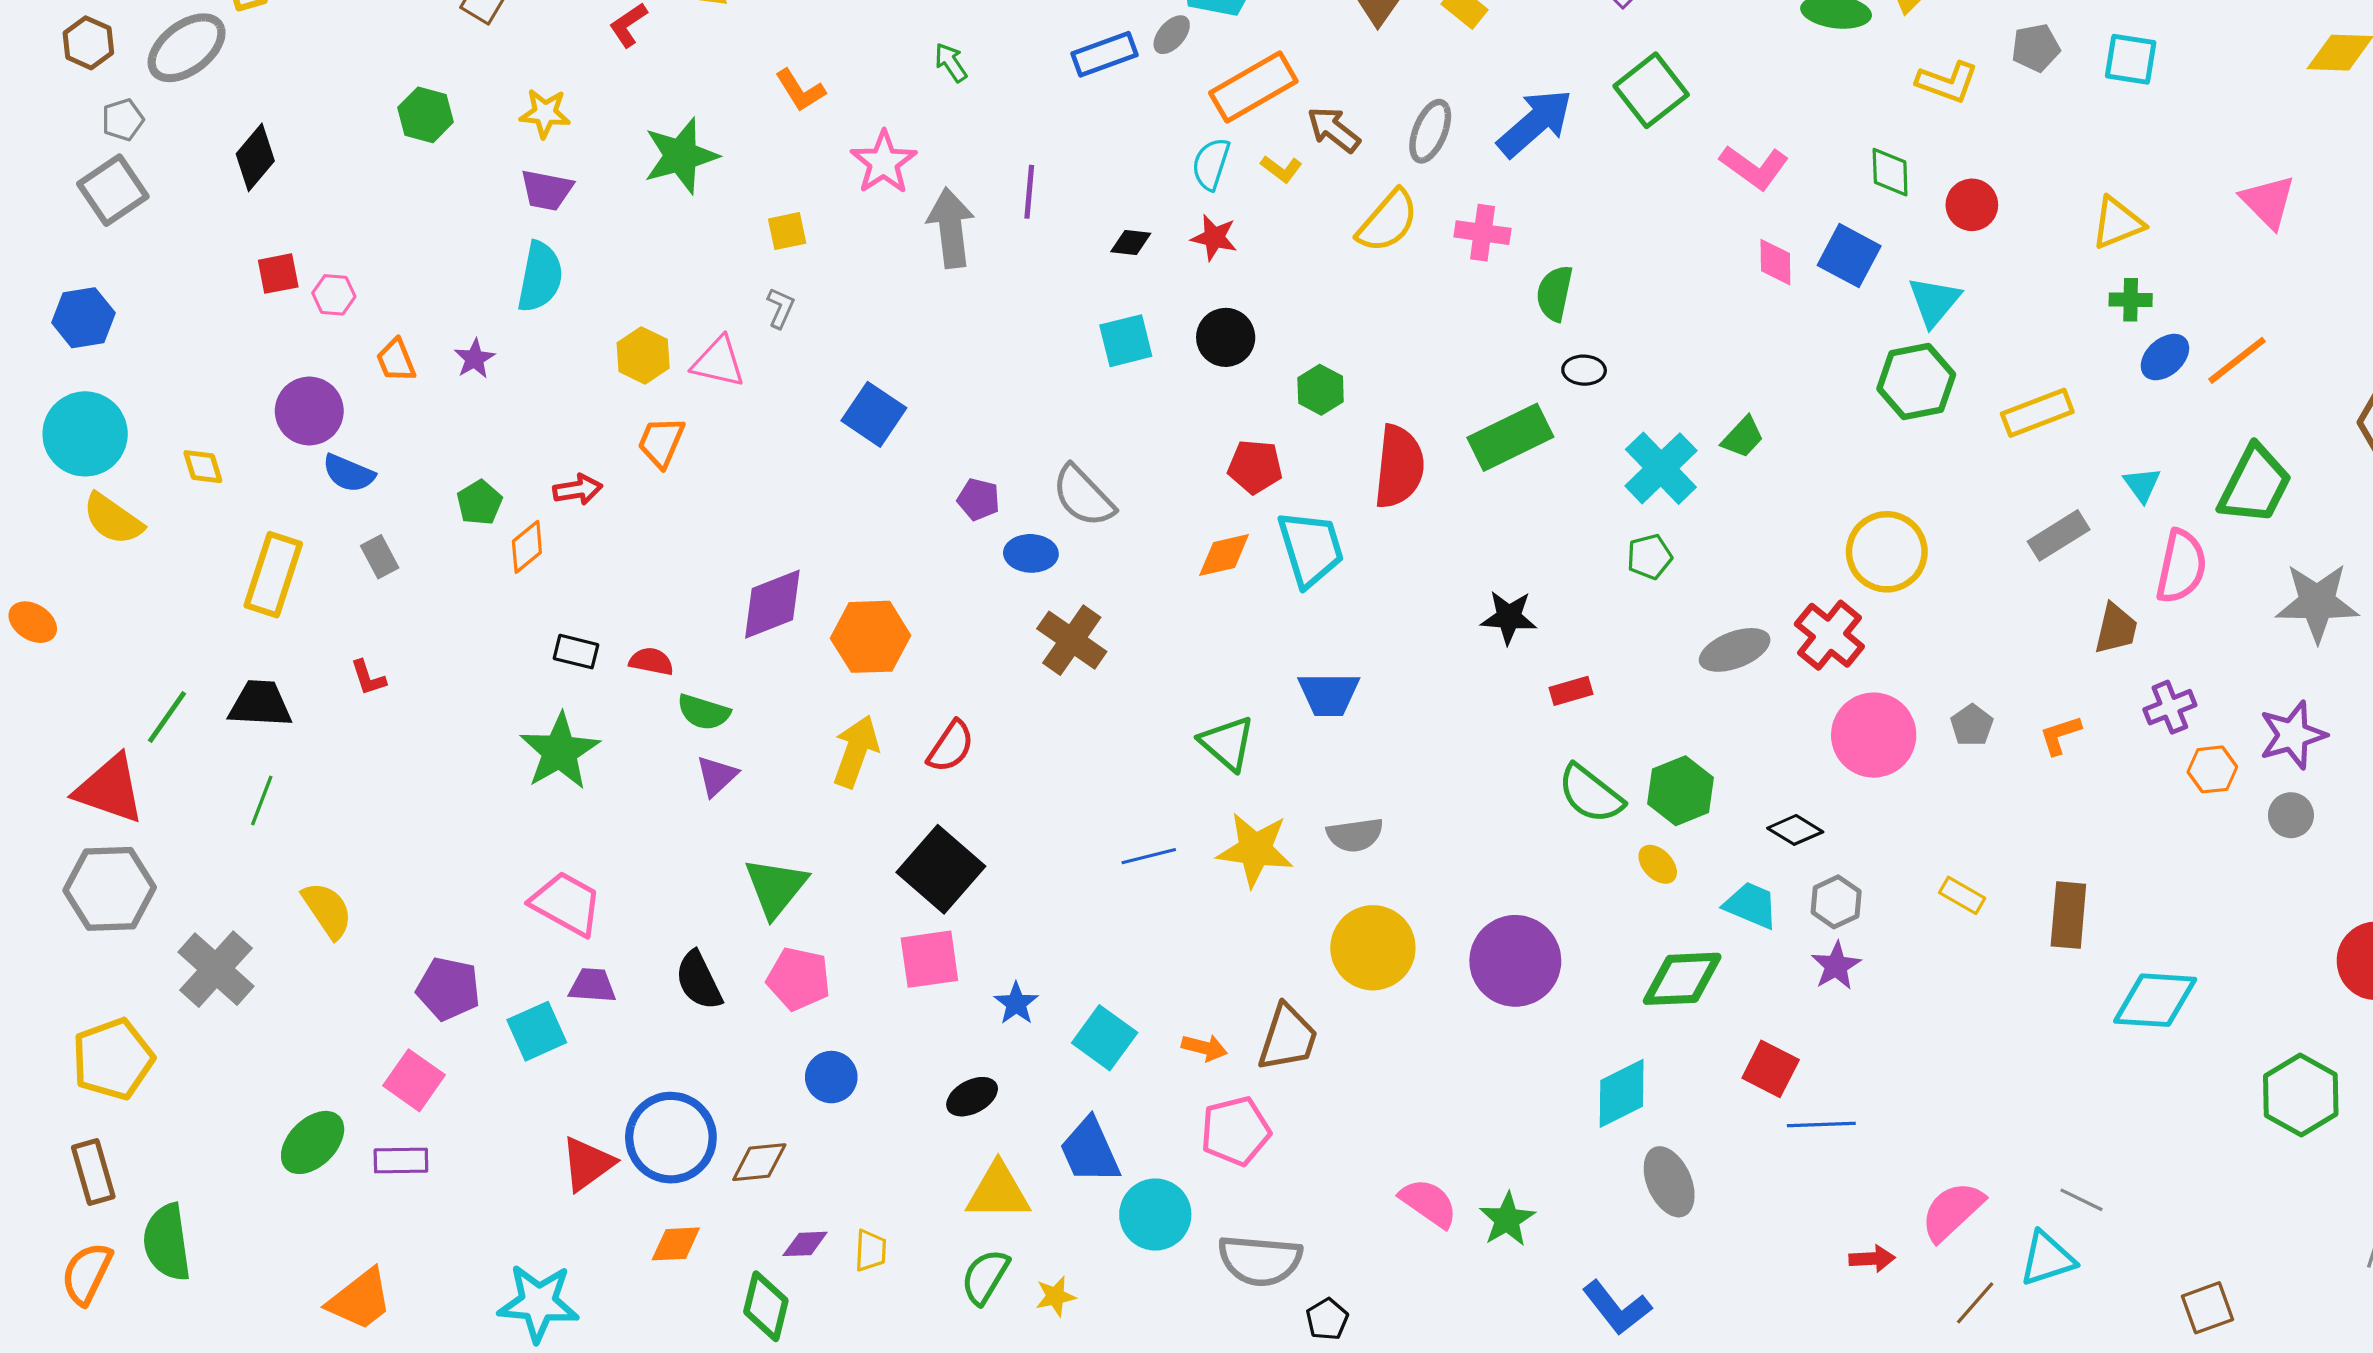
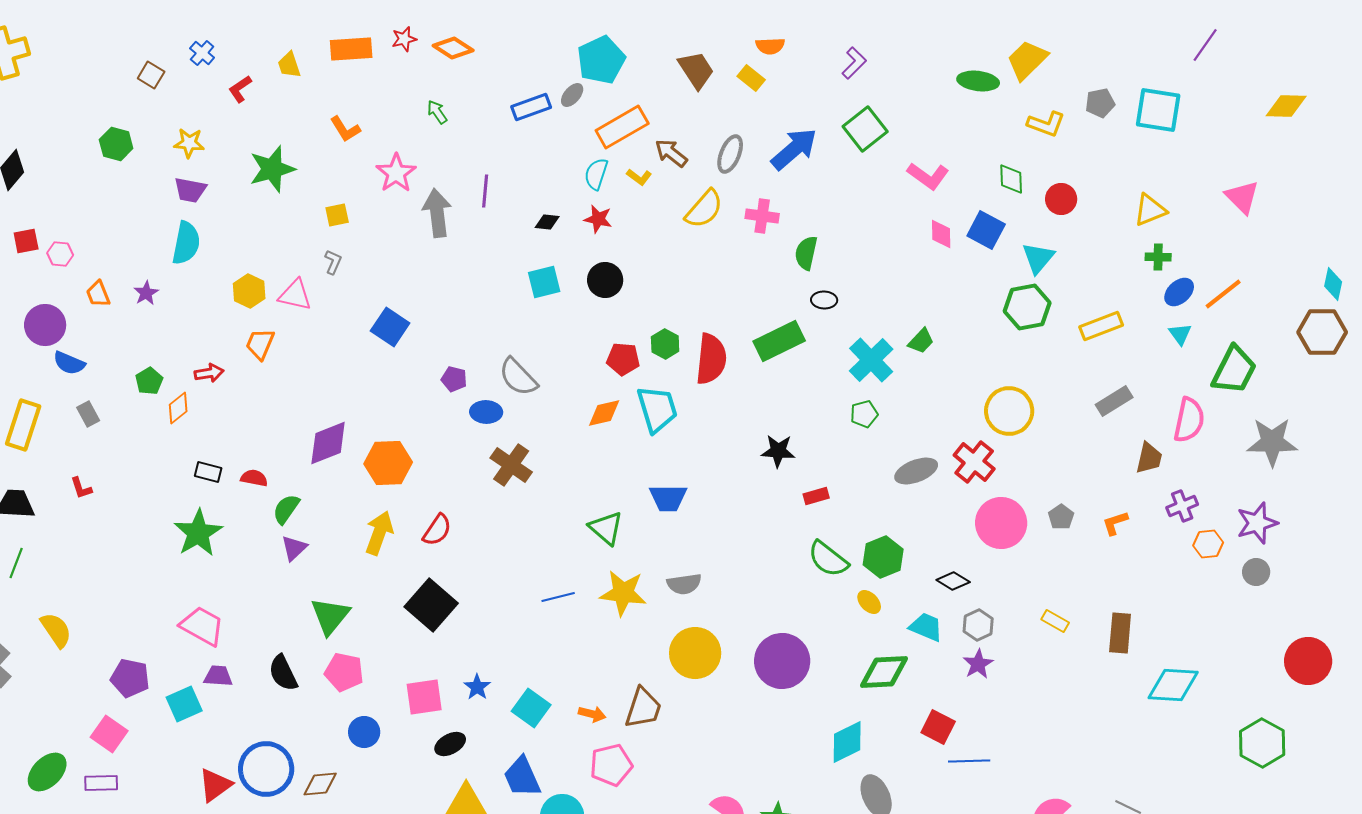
cyan square: (2131, 59) -> (1158, 110), size x1.4
green hexagon: (1321, 390) -> (665, 344), moved
cyan triangle: (2142, 485) -> (1180, 334), moved
green semicircle: (704, 712) -> (286, 509), turned 108
pink square: (929, 959) -> (424, 697), moved

